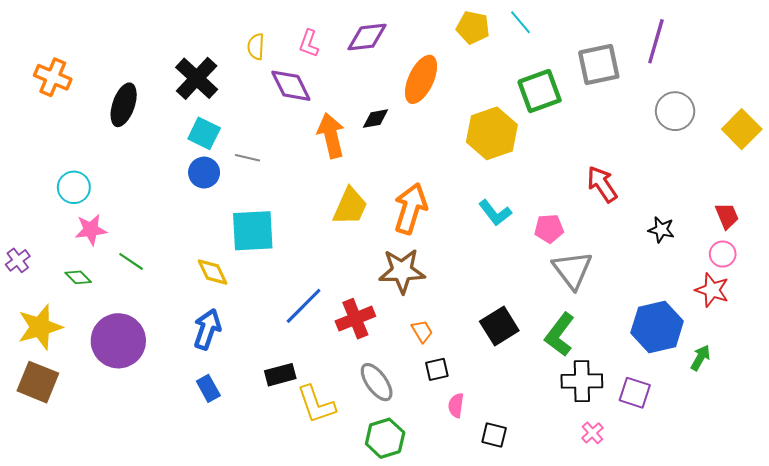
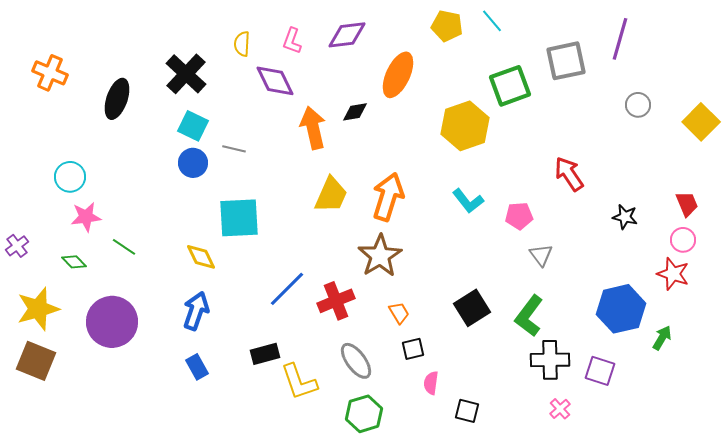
gray circle: (675, 111) -> (638, 105), size x0.7
gray triangle: (572, 270) -> (541, 255), size x0.6
brown star: (402, 271) -> (380, 256), turned -30

